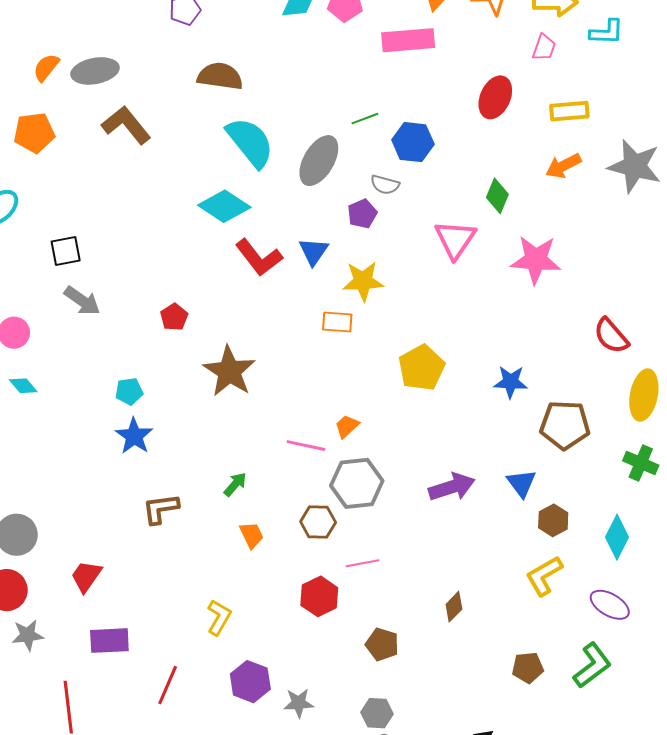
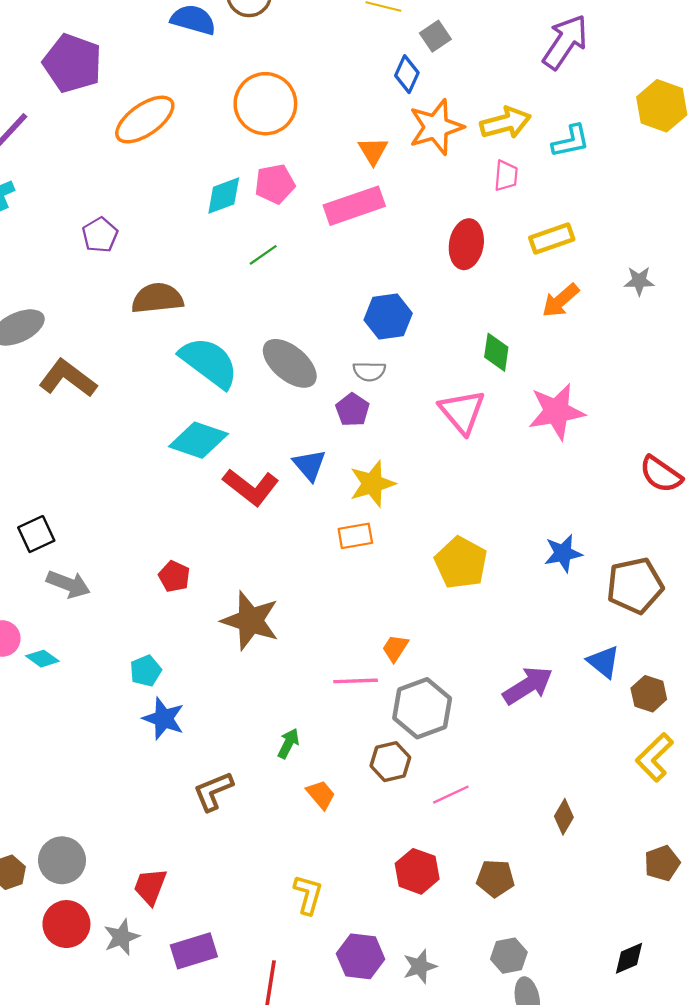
green line: (365, 119) -> (263, 255), moved
gray ellipse: (319, 161) -> (290, 363), turned -66
gray star: (635, 166) -> (639, 281), size x0.5
cyan diamond: (23, 386) -> (42, 659), moved
red hexagon: (319, 596) -> (417, 871), moved
gray star: (28, 635) -> (121, 937), moved

